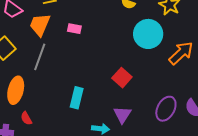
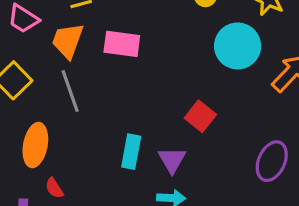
pink rectangle: (74, 29) -> (122, 44), size x1.6
gray line: (40, 57) -> (70, 91), turned -36
purple triangle: (122, 115) -> (172, 160), moved

